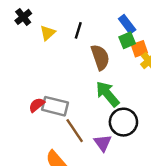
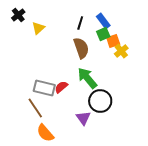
black line: (78, 30) -> (80, 23), moved
red semicircle: (37, 105) -> (61, 87), moved
brown line: (75, 131) -> (35, 108), moved

